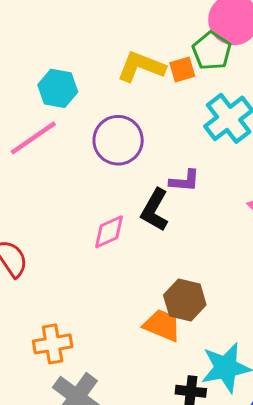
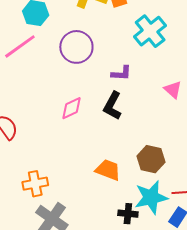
black L-shape: (155, 210) -> (113, 106), moved
brown hexagon: (185, 300) -> (151, 159), moved

